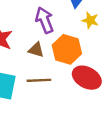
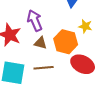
purple arrow: (45, 20) -> (35, 21), moved
yellow star: (90, 20) -> (85, 26), moved

